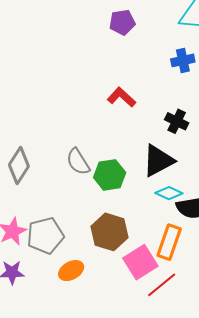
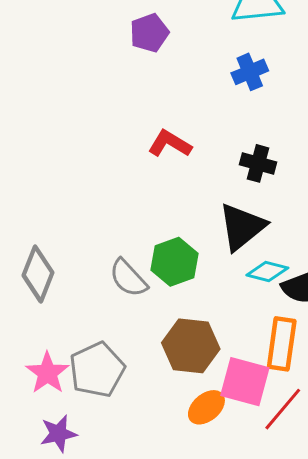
gray semicircle: (78, 162) -> (128, 278), moved
pink square: (140, 262) -> (245, 382), turned -32
orange ellipse: (71, 271) -> (206, 407), moved

